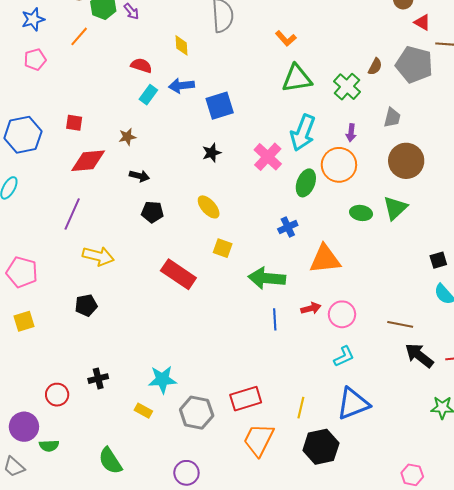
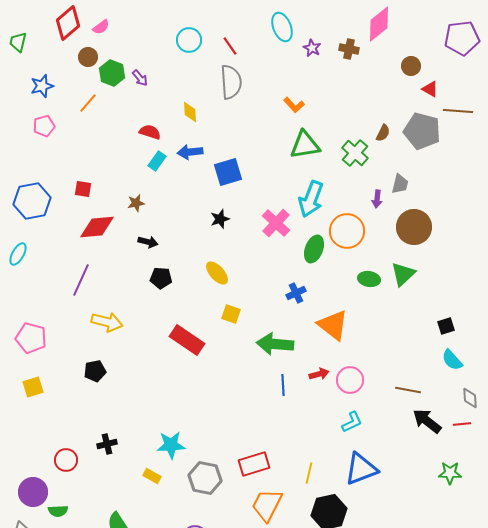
purple arrow: (351, 133) -> (377, 199), moved
orange triangle: (325, 259) -> (333, 325), turned 44

